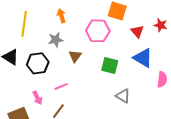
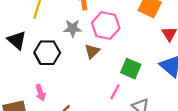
pink hexagon: (98, 31) -> (106, 26), moved
pink line: (61, 86) -> (115, 92), moved, turned -48

